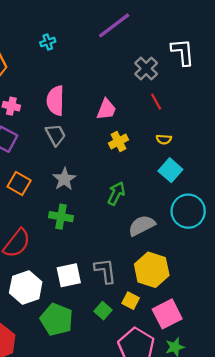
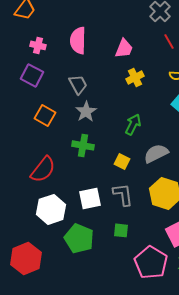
gray trapezoid: (56, 135) -> (78, 84), moved
yellow square: (131, 301) -> (122, 161), moved
green square: (103, 311) -> (121, 230), turned -35

